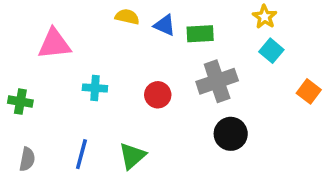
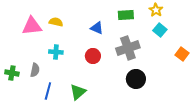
yellow semicircle: (127, 17) -> (56, 22), moved
blue triangle: (165, 25) -> (97, 28), moved
green rectangle: (200, 34) -> (126, 15), moved
green cross: (20, 102) -> (12, 73), moved
gray semicircle: (27, 159) -> (35, 70), moved

